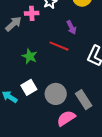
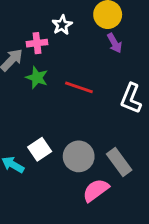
purple arrow: (71, 27) -> (115, 43), moved
green star: (30, 56) -> (37, 78), moved

